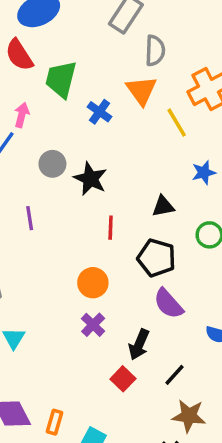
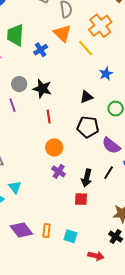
blue cross: (99, 112) -> (41, 50), turned 32
purple line: (30, 218) -> (12, 105), moved
red line: (111, 228) -> (49, 117), moved
purple semicircle: (168, 304) -> (111, 146), moved
black line: (174, 375) -> (109, 173), moved
red square: (123, 379) -> (81, 199), turned -32

